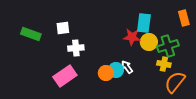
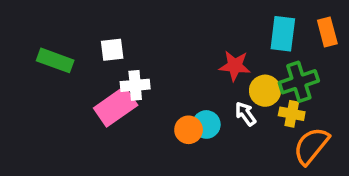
cyan rectangle: (144, 23) -> (283, 34), moved
yellow circle: (149, 42) -> (265, 91), moved
white arrow: (127, 67) -> (245, 114), moved
pink rectangle: (65, 76) -> (116, 107), moved

